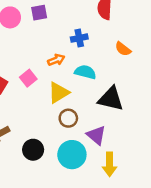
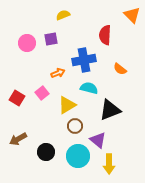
blue cross: (79, 38) -> (84, 60), size x1.6
orange arrow: (56, 60) -> (58, 73), moved
black triangle: (111, 99) -> (110, 110), turned -35

